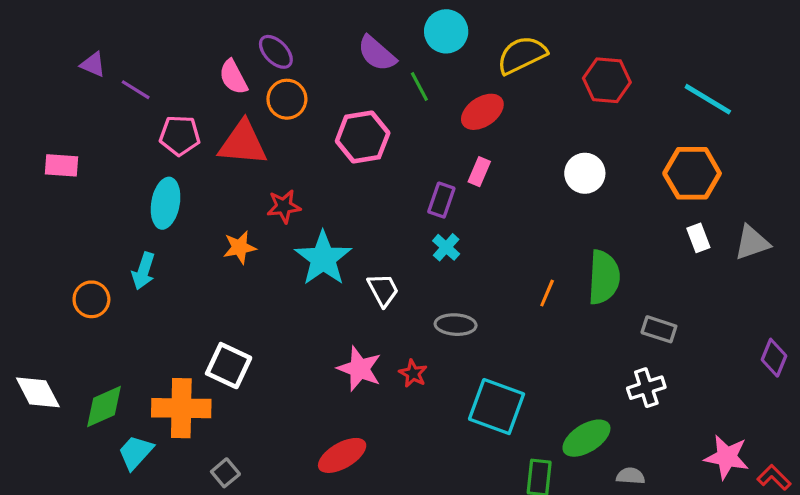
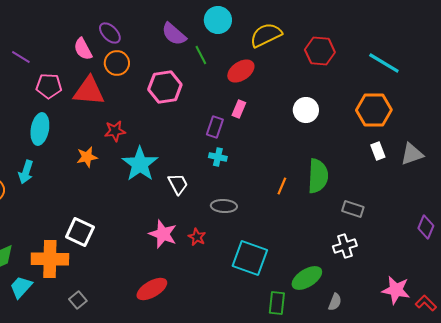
cyan cross: (446, 247) -> (218, 157), turned -30
gray semicircle: (631, 476) -> (335, 302), turned 108

